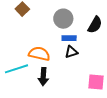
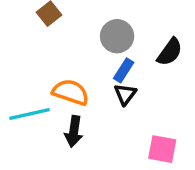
blue rectangle: (69, 38) -> (124, 70), turned -64
black triangle: (71, 52) -> (125, 94), turned -40

